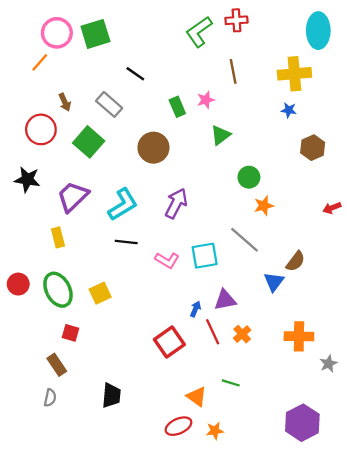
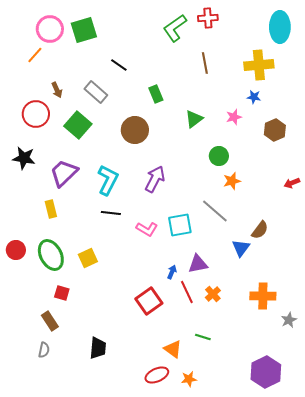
pink star: (206, 100) -> (234, 117), moved
cyan L-shape: (123, 204) -> (108, 180), turned -32

